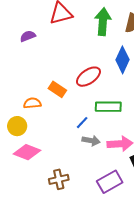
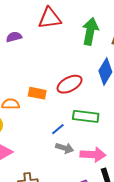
orange rectangle: (57, 89) -> (37, 93), turned -30

